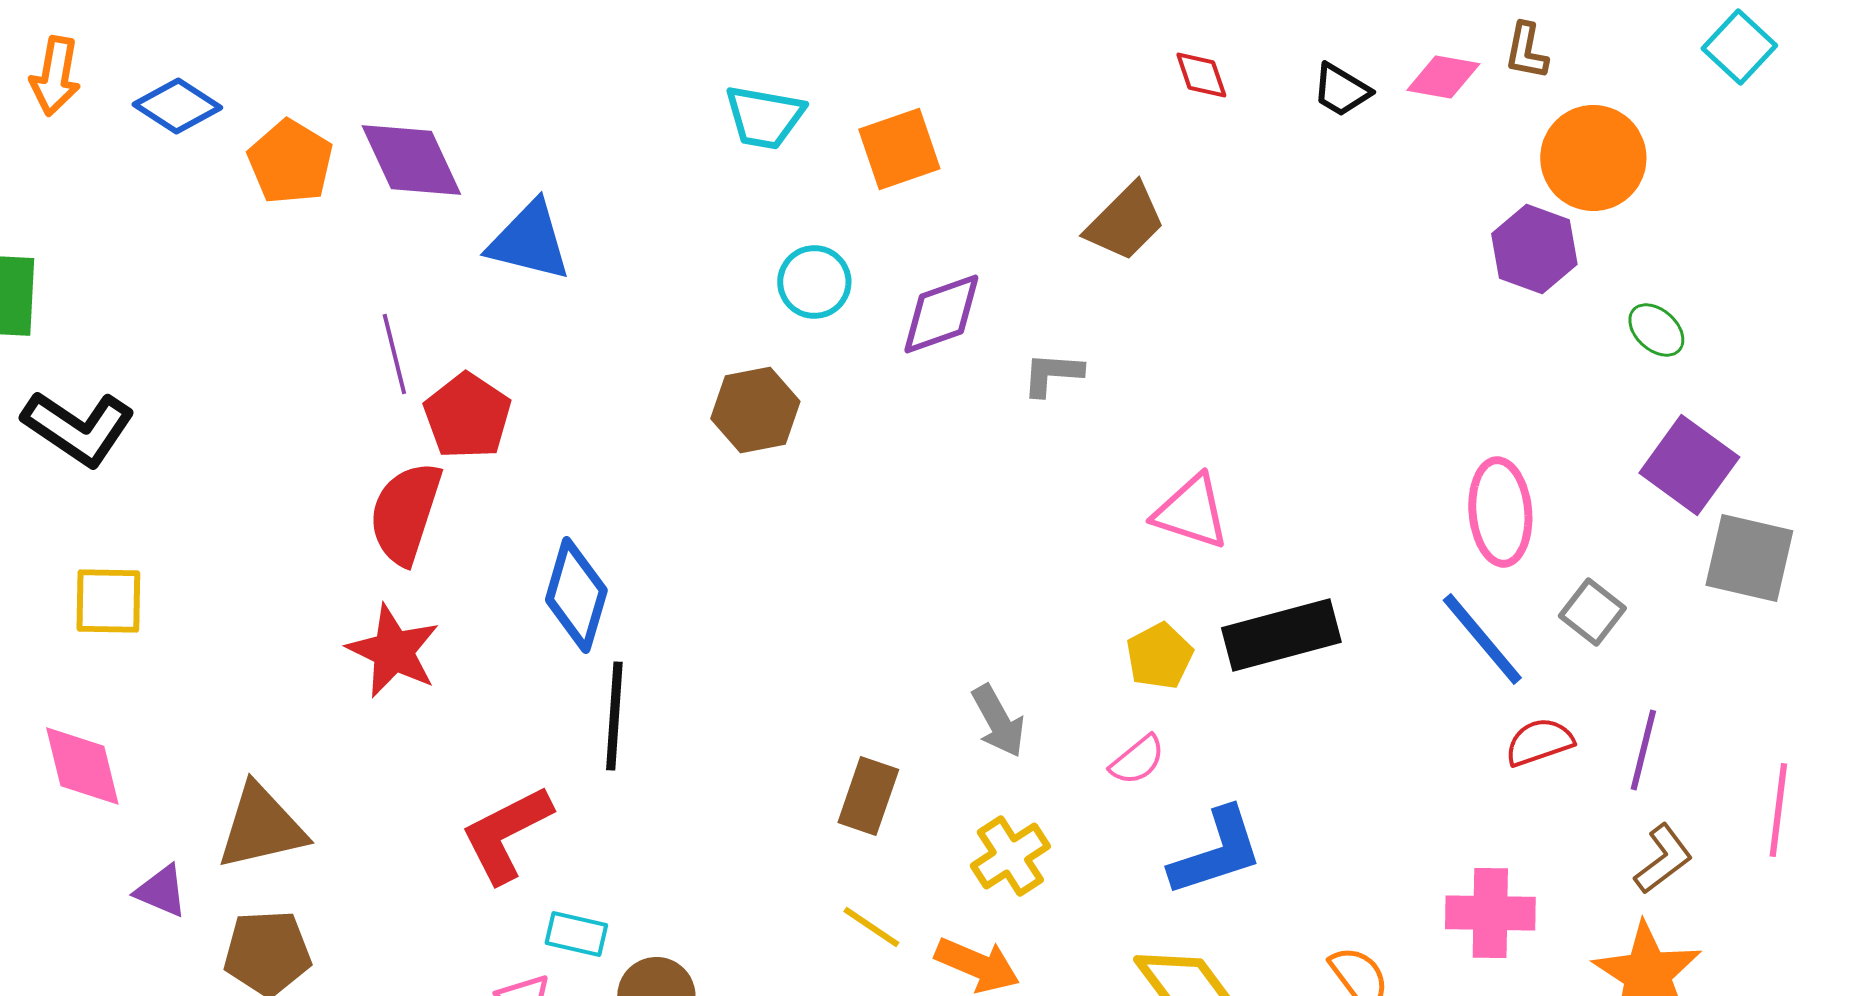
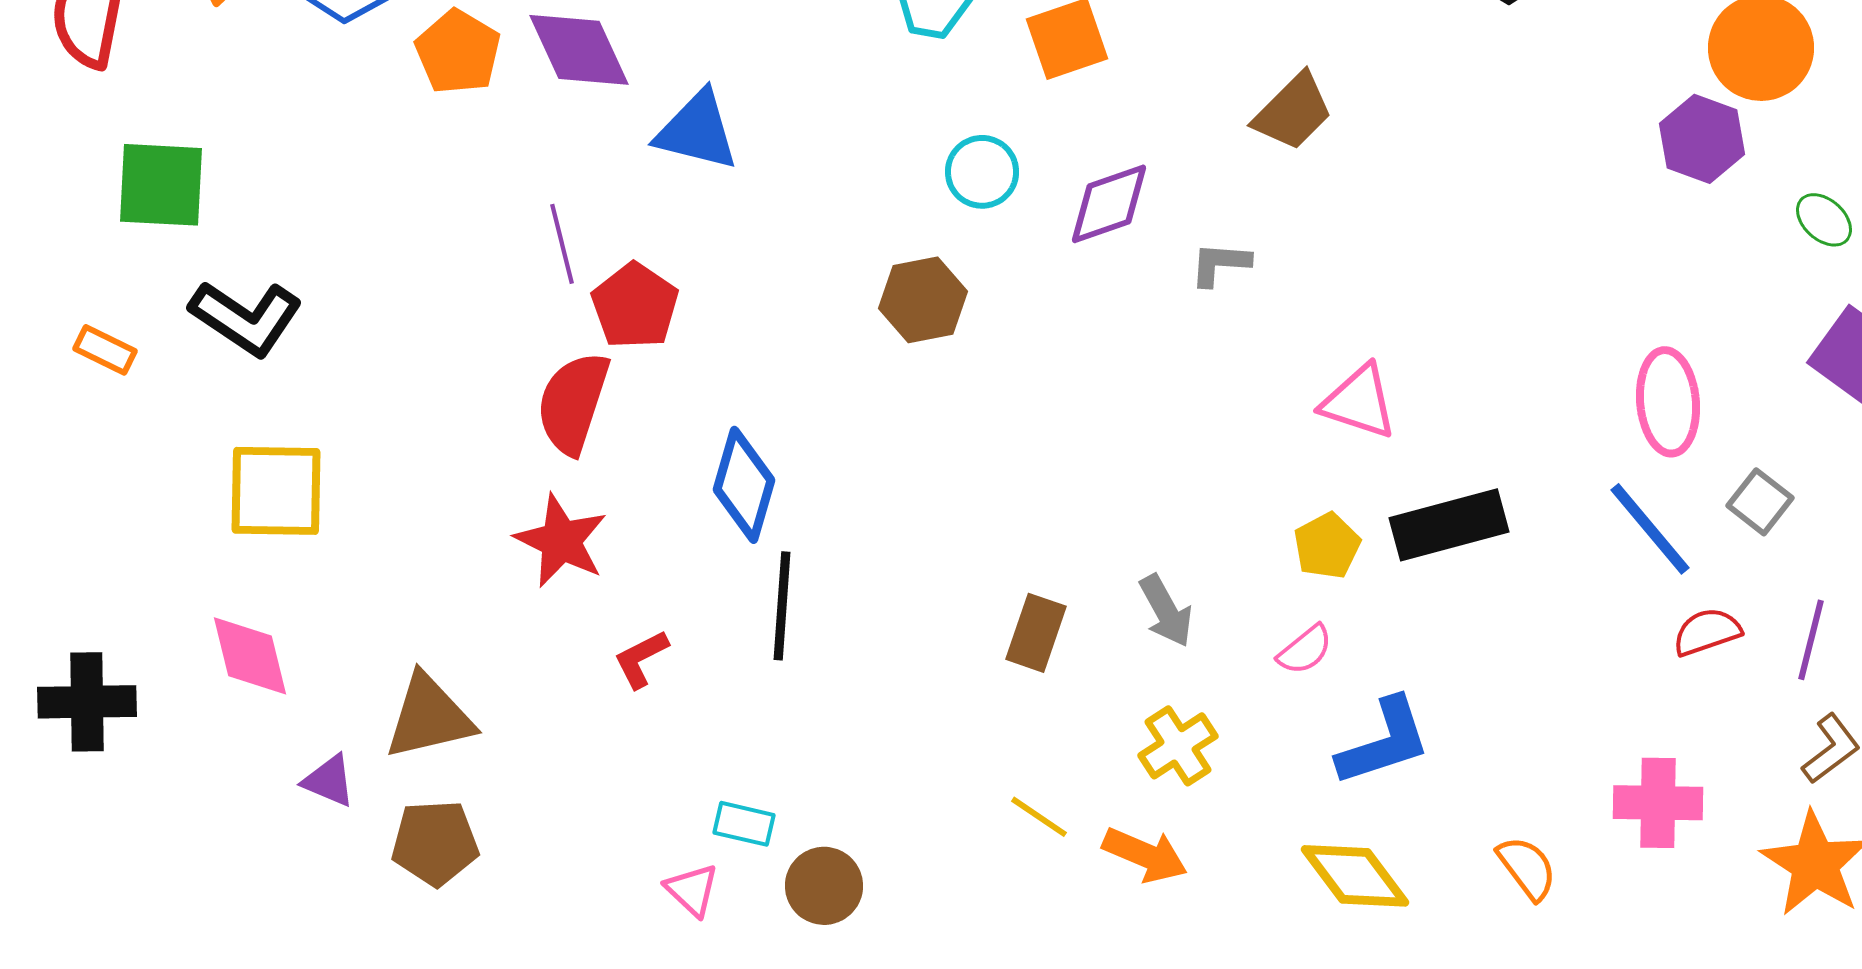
yellow square: (108, 601) -> (276, 491), size x1.4
brown rectangle: (868, 796) -> (1036, 633), moved
red L-shape: (506, 834) -> (641, 659), moved, size x0.6

